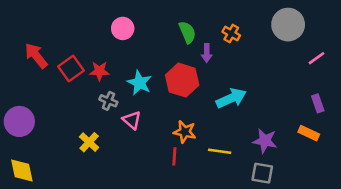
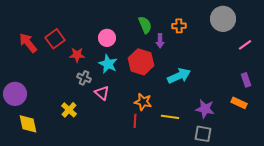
pink circle: (123, 28) -> (107, 38), moved
orange cross: (231, 34) -> (179, 26), turned -32
red square: (71, 68) -> (55, 39), moved
yellow diamond: (22, 171) -> (28, 124), moved

